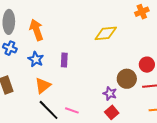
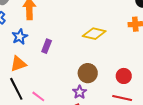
brown circle: (127, 79) -> (88, 73), moved

